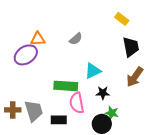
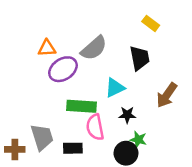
gray semicircle: (76, 39) -> (94, 48), size x1.6
black trapezoid: (131, 47) -> (140, 58), moved
purple ellipse: (26, 55) -> (63, 69), moved
brown cross: (13, 110) -> (15, 149), moved

